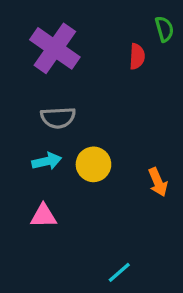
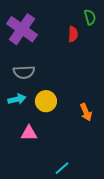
pink triangle: (44, 216) -> (29, 133), moved

